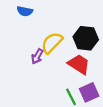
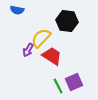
black hexagon: (86, 38) -> (67, 21), moved
red trapezoid: (79, 64) -> (52, 56), moved

